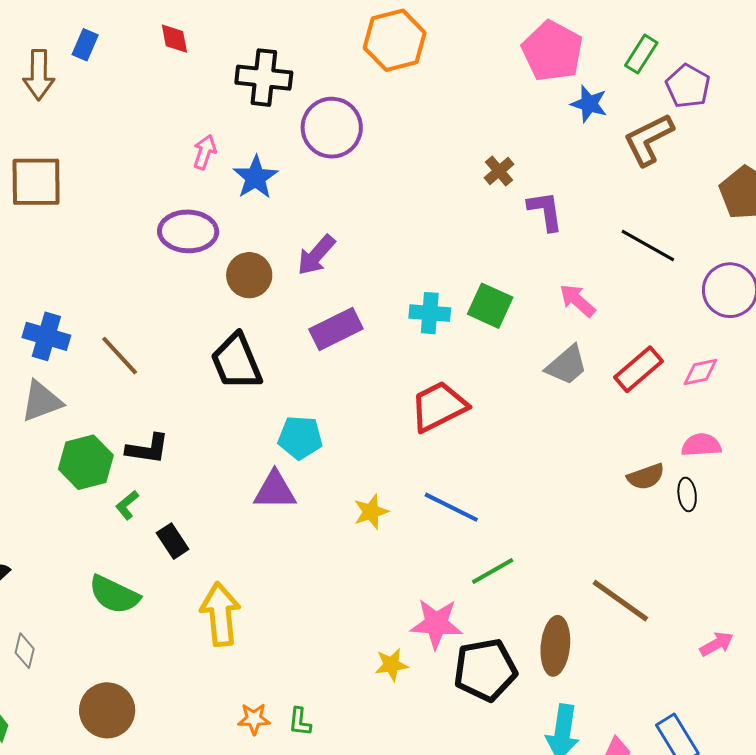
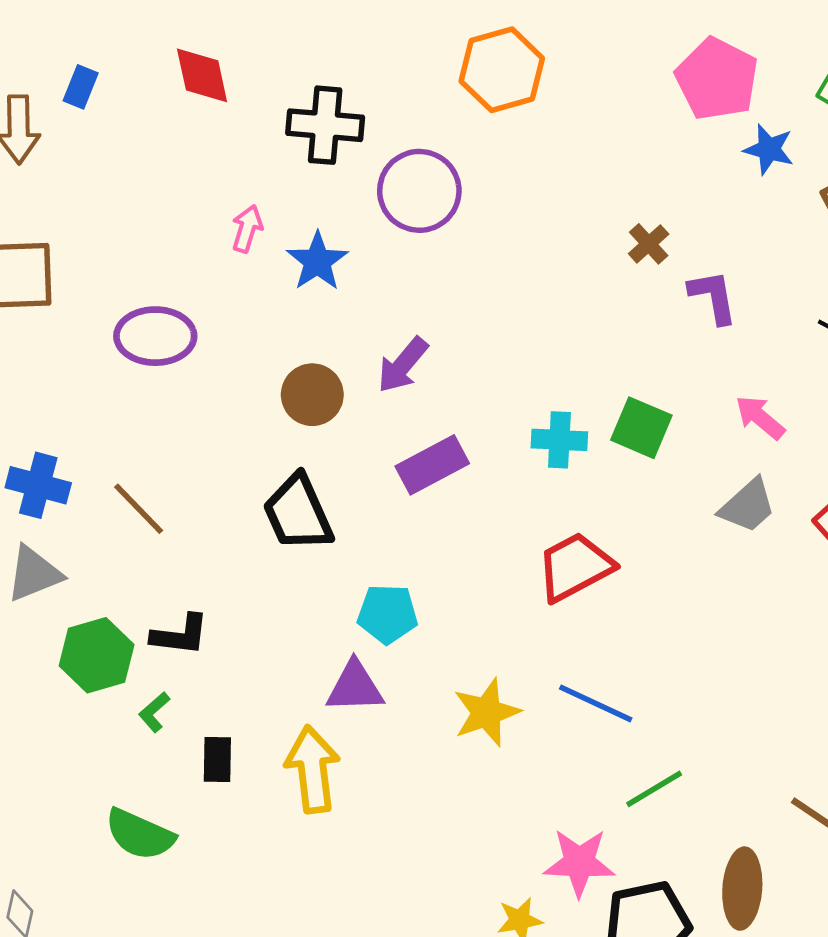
red diamond: (174, 39) -> (202, 75), size x1.4
purple ellipse: (188, 231) -> (155, 336), moved
yellow star: (371, 512) -> (487, 712), size x1.4
black rectangle: (173, 541) -> (217, 759), turned 36
yellow arrow: (220, 614) -> (313, 769), moved

